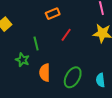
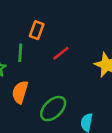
orange rectangle: (53, 14) -> (37, 30), moved, turned -64

